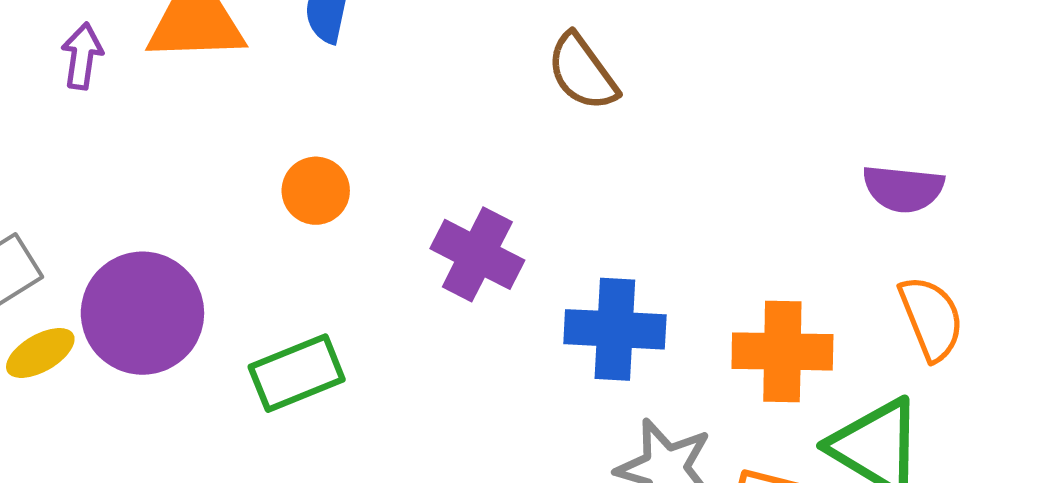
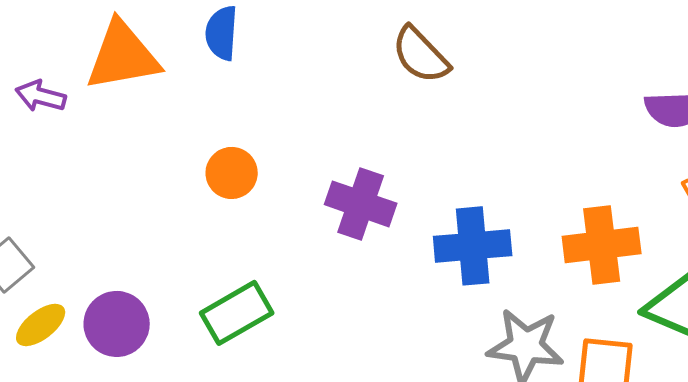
purple arrow: (82, 56) -> (41, 96), turned -75
purple circle: (142, 313) -> (117, 324), moved, size x0.7

